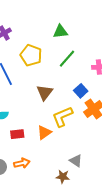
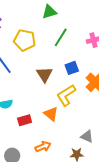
blue square: (81, 91) -> (72, 68), moved, turned 32
orange triangle: (44, 132) -> (51, 114), turned -35
orange arrow: (22, 163) -> (43, 147), moved

